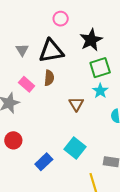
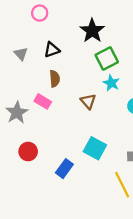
pink circle: (61, 19) -> (40, 13), moved
black triangle: (51, 51) -> (52, 50), size x0.6
pink rectangle: (27, 84) -> (43, 101), moved

